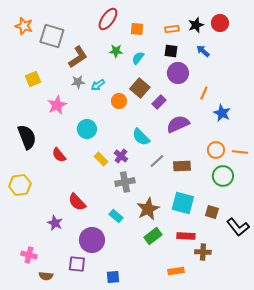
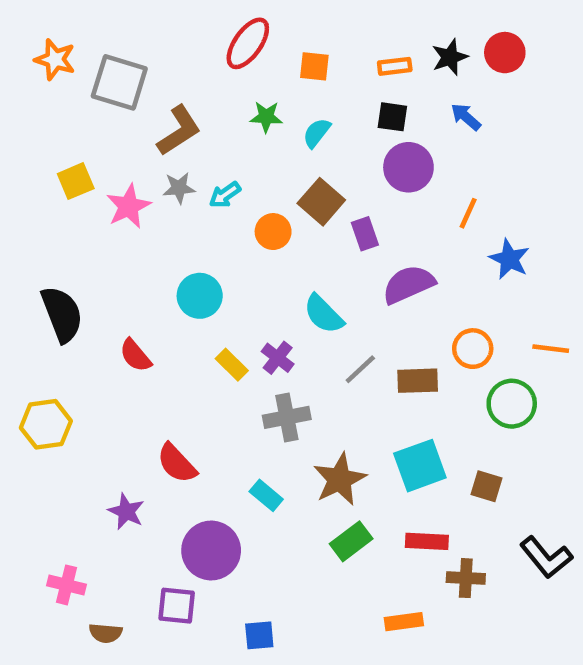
purple rectangle: (159, 102) -> (365, 234), turned -64
pink star: (57, 105) -> (129, 206), moved
orange circle: (216, 150) -> (473, 349), moved
cyan square: (183, 203) -> (420, 466), turned -35
black L-shape: (238, 227) -> (546, 557), moved

